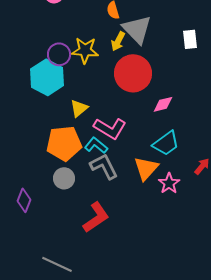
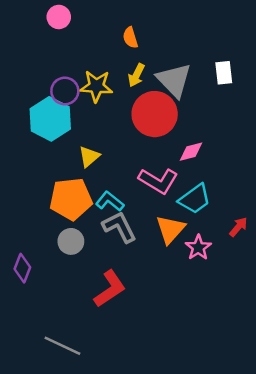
gray triangle: (137, 29) -> (174, 80), moved
pink L-shape: (110, 128) -> (158, 181), moved

